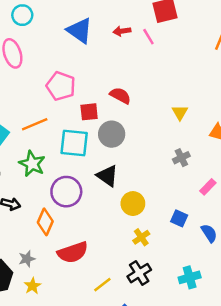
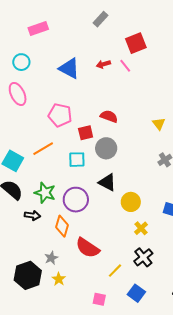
cyan square: (74, 143) -> (77, 160), size x0.7
green star: (32, 164) -> (45, 193), moved
red semicircle: (73, 252) -> (88, 248), turned 60

